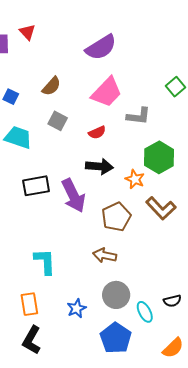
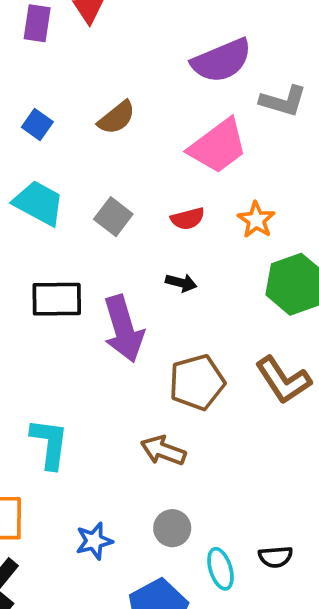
gray L-shape: (139, 116) -> (283, 101), moved
gray square: (58, 121) -> (113, 217), moved
black arrow: (99, 166) -> (181, 283), size x0.6
orange star: (135, 179) -> (256, 220), moved
gray circle: (116, 295) -> (172, 528), size x0.7

